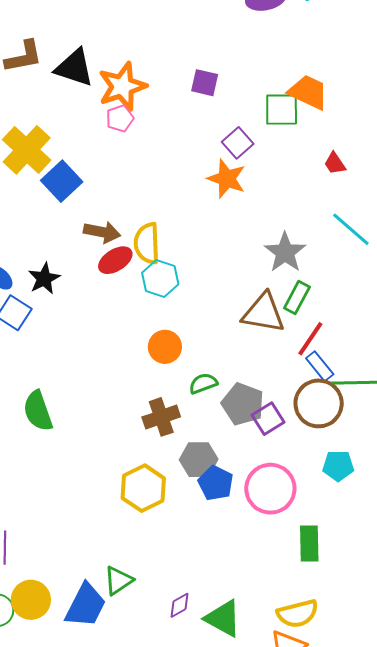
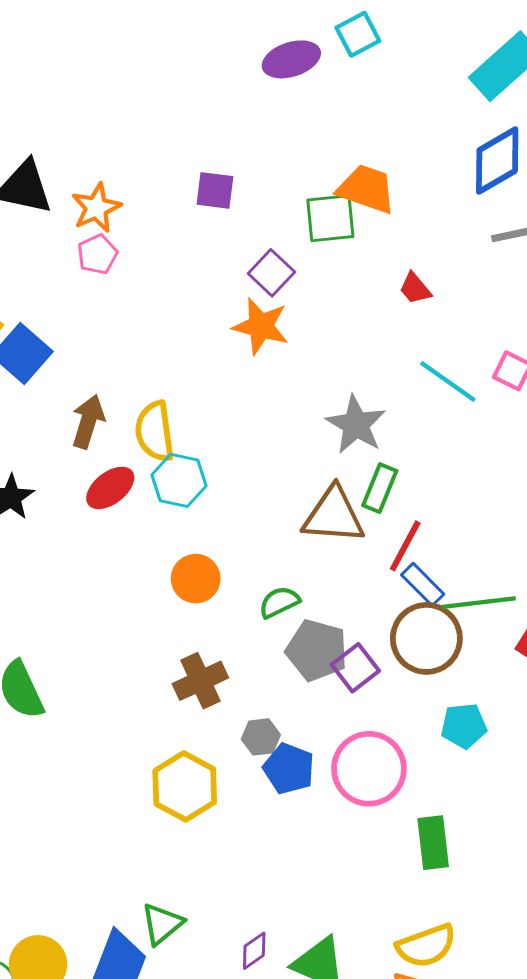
orange star: (122, 86) -> (96, 208), size x0.7
brown arrow: (102, 232) -> (88, 422), turned -78
red ellipse: (115, 260) -> (110, 488), moved
green semicircle: (203, 383) -> (279, 602), moved
gray hexagon: (199, 460) -> (261, 737), size x0.7

